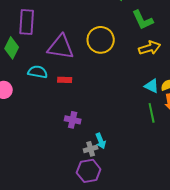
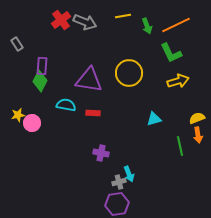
purple rectangle: (27, 22) -> (42, 66), moved, size x0.7
cyan triangle: (152, 86) -> (154, 119), moved, turned -42

